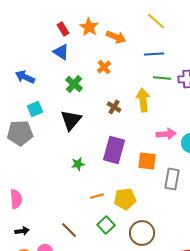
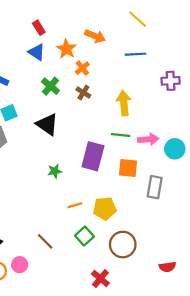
orange star: (89, 27) -> (66, 49), moved
green line: (162, 78) -> (121, 135), moved
brown cross: (114, 107) -> (83, 93), moved
black triangle: (71, 120) -> (47, 124), turned -35

